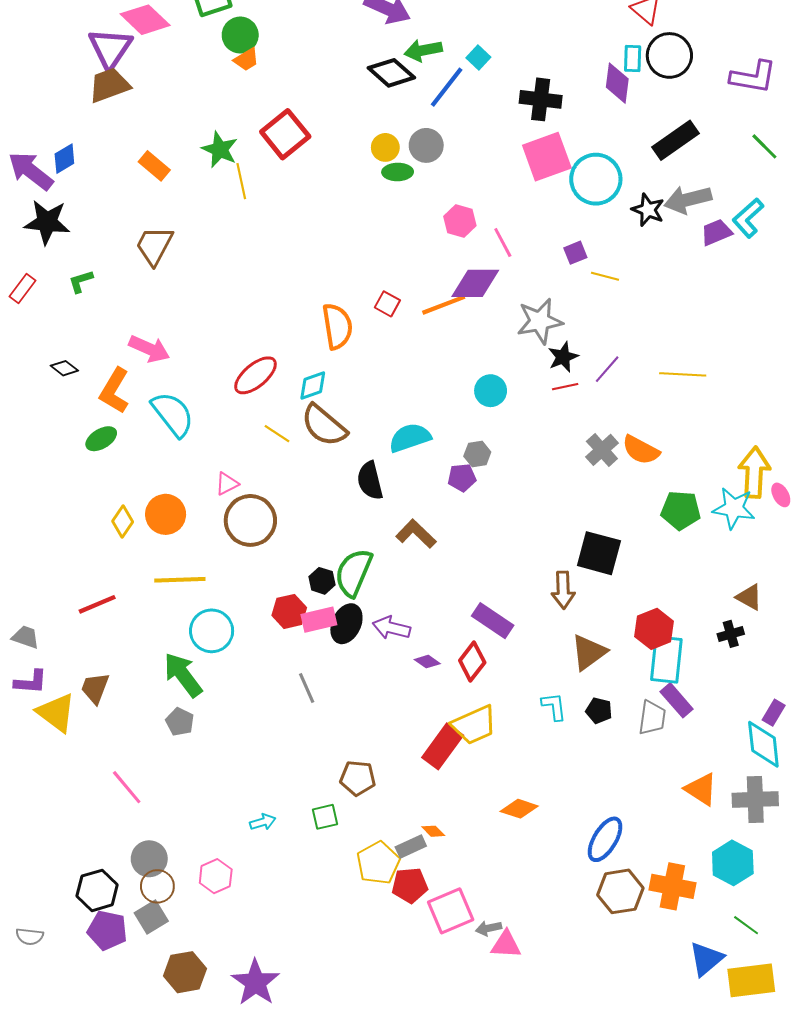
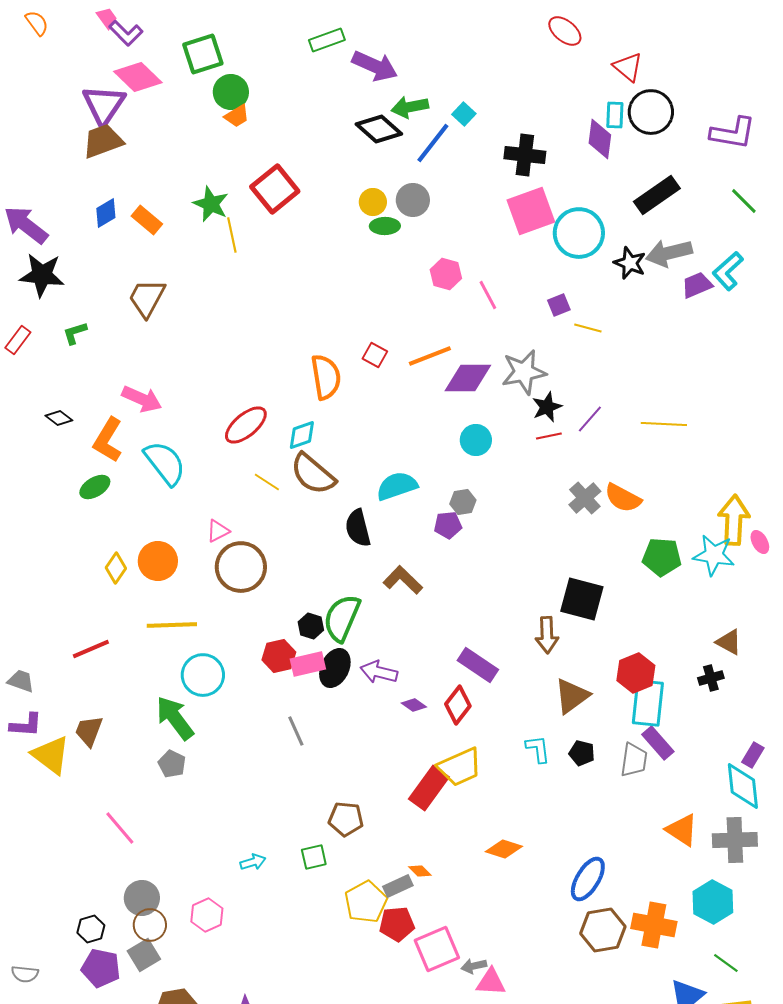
blue diamond: (64, 159) -> (106, 213), moved
purple diamond: (475, 283) -> (468, 378), moved
black hexagon: (97, 890) -> (91, 929), size x0.7

